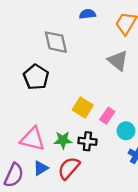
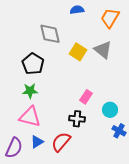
yellow square: (83, 107) -> (78, 52), moved
pink rectangle: (107, 116) -> (86, 97), moved
green star: (63, 140) -> (30, 91), moved

